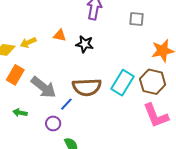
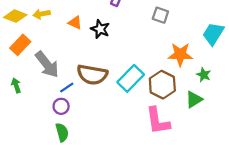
orange triangle: (60, 35) -> (75, 23), moved
green arrow: (20, 113) -> (16, 85), turned 48
purple circle: (53, 123) -> (61, 106), moved

